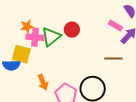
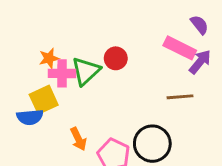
pink rectangle: (115, 25) -> (180, 48), size x1.5
yellow square: (21, 54) -> (44, 100), turned -36

